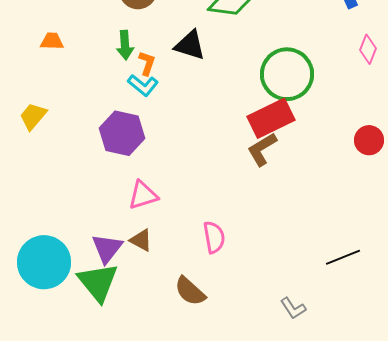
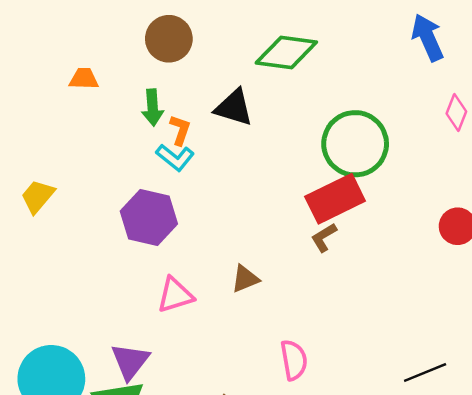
orange trapezoid: (52, 41) -> (84, 79), moved
brown L-shape: (262, 149) -> (324, 238), size x0.7
pink semicircle: (214, 237) -> (294, 360), moved
brown triangle: (141, 240) -> (245, 279), moved, turned -50

